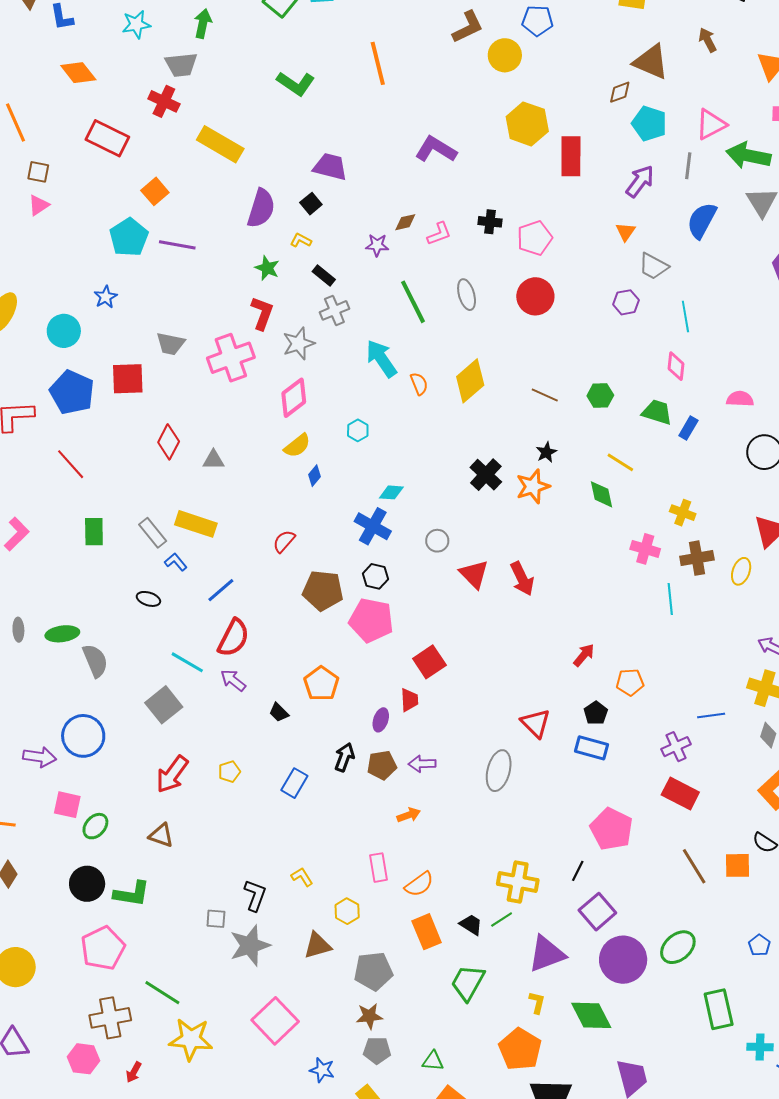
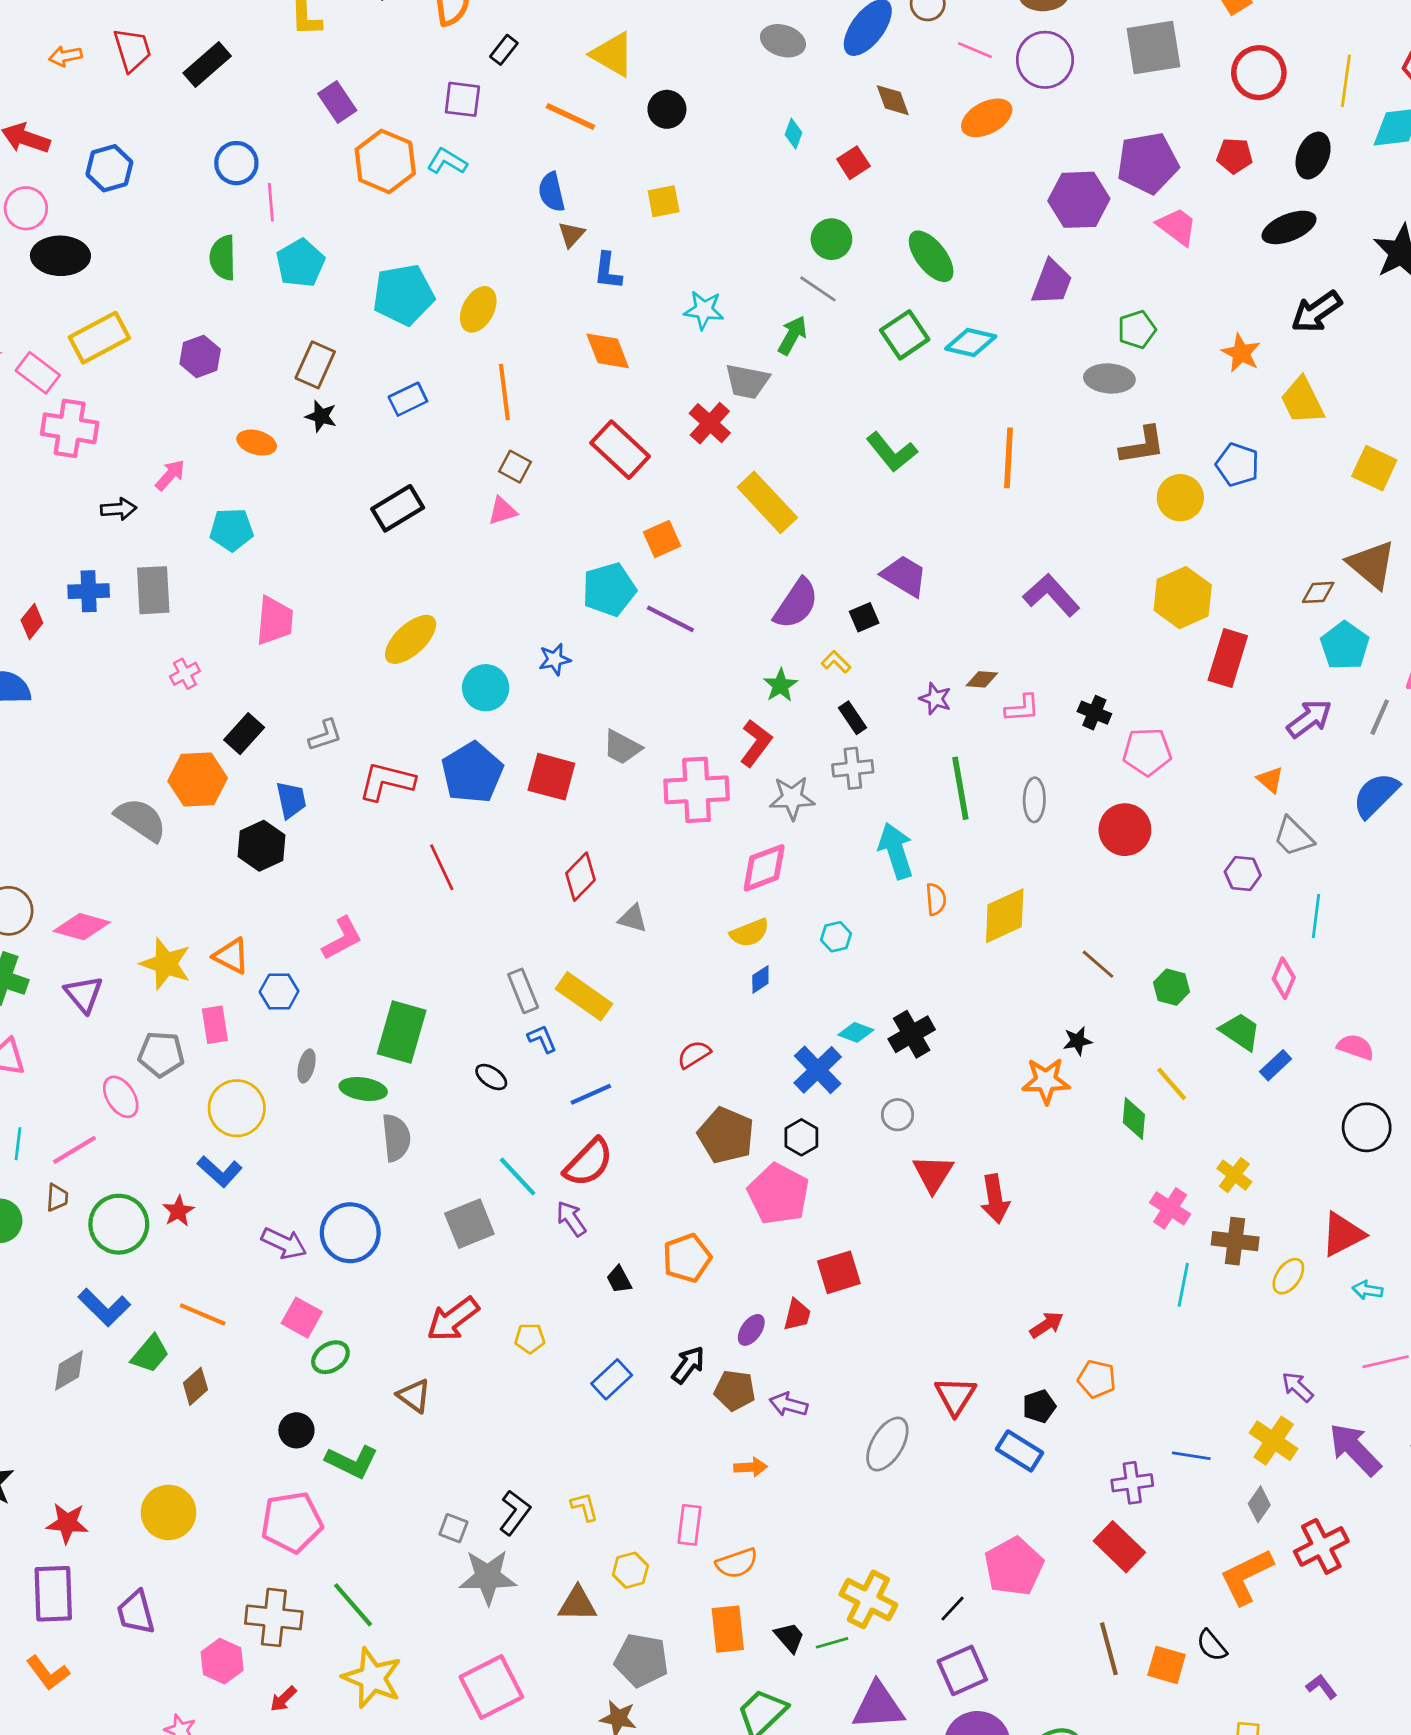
orange triangle: (626, 232) -> (1270, 780), turned -40
black cross: (486, 475) -> (912, 1034), moved
green rectangle: (94, 532) -> (402, 1032), moved, size x1.5
black circle: (87, 884) -> (296, 1430), size x0.7

